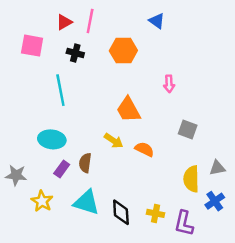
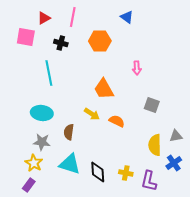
red triangle: (64, 22) -> (44, 18), moved
purple rectangle: (62, 169) -> (29, 185), moved
gray star: (16, 175) -> (42, 142), moved

